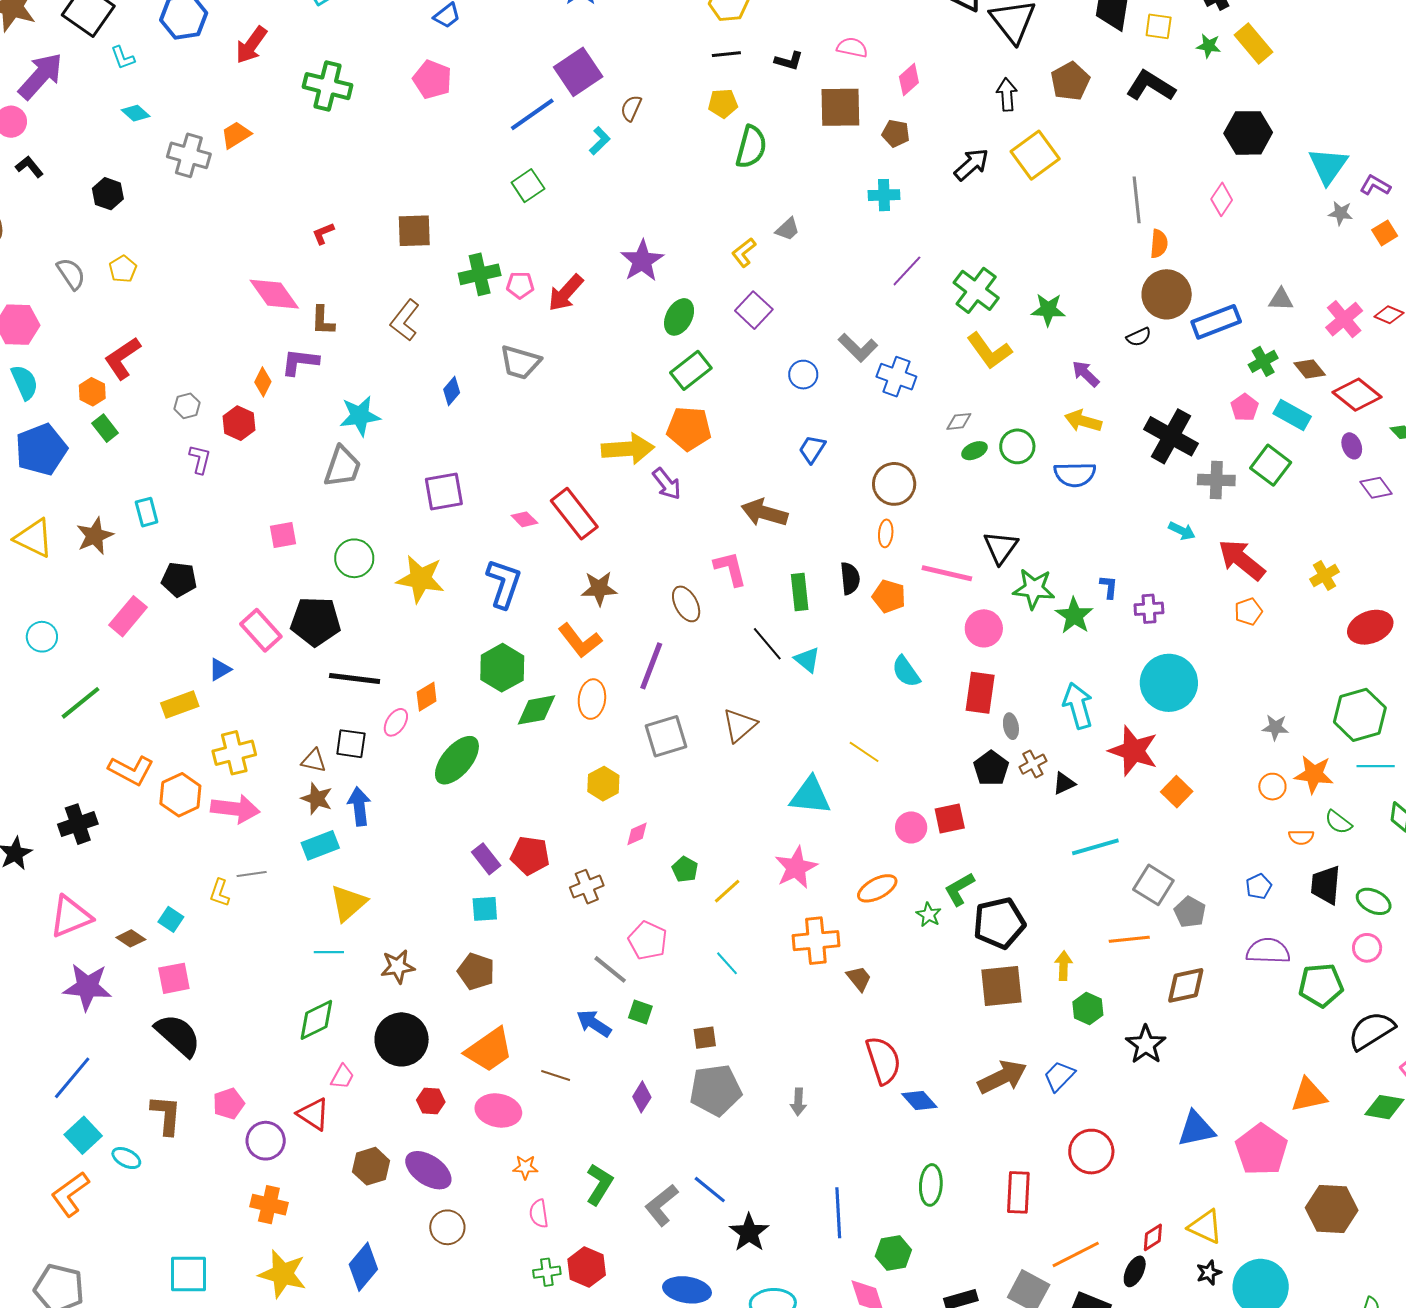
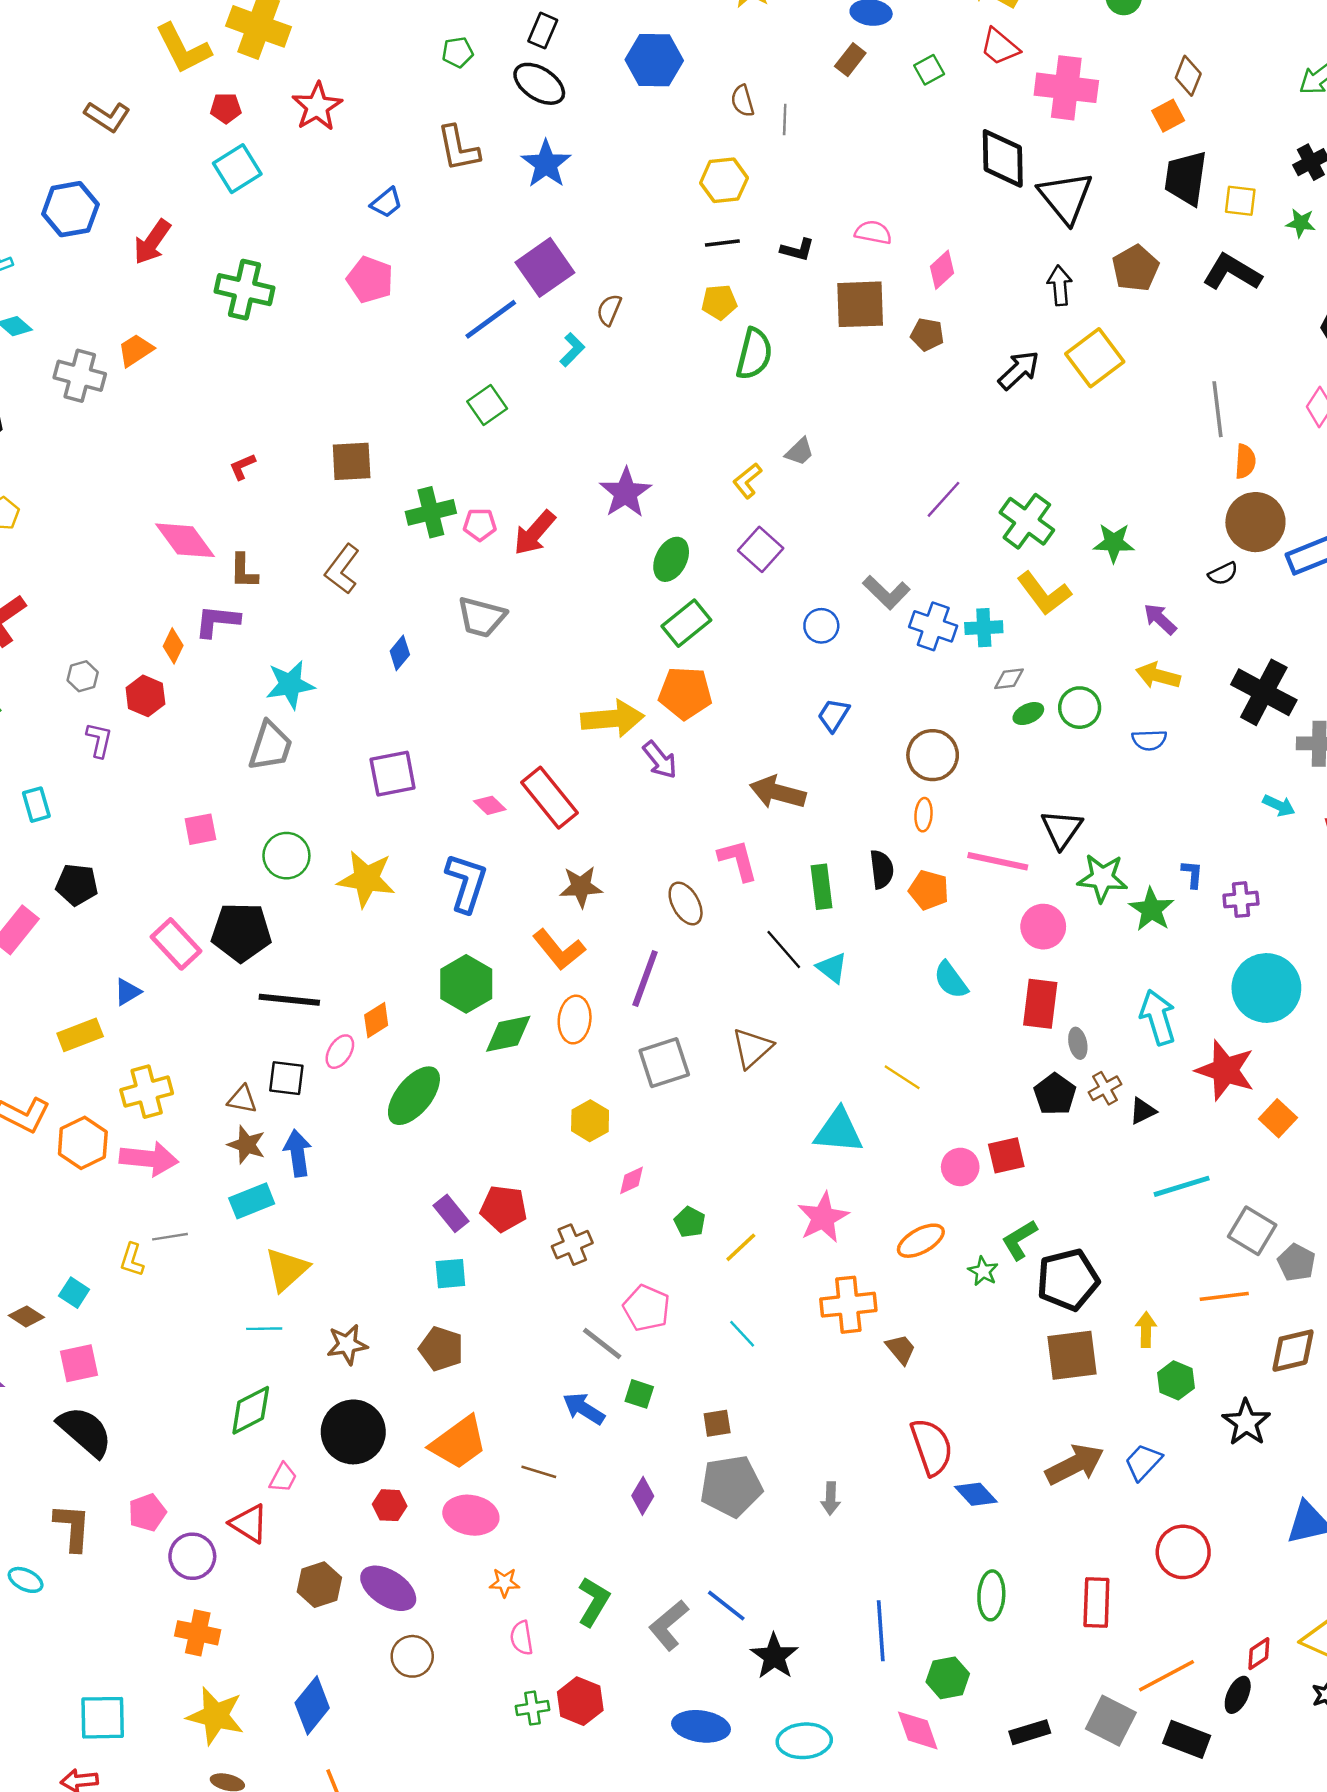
cyan cross: (884, 195) -> (984, 628), moved
blue semicircle: (1075, 474) -> (1149, 740), size x0.7

